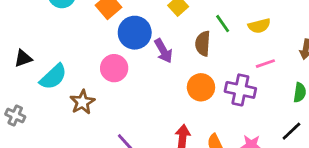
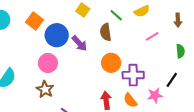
purple cross: (240, 90) -> (133, 75), moved
brown star: (82, 102) -> (45, 89), moved
black line: (291, 131) -> (172, 80), moved

